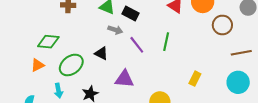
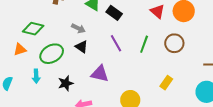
brown circle: (222, 25) -> (174, 43), moved
gray arrow: (115, 30) -> (78, 28), moved

